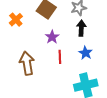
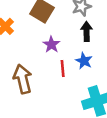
blue star: (85, 53) -> (84, 61), moved

